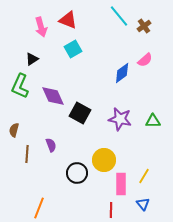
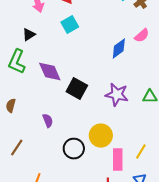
brown line: (27, 154) -> (17, 148), moved, turned 30

